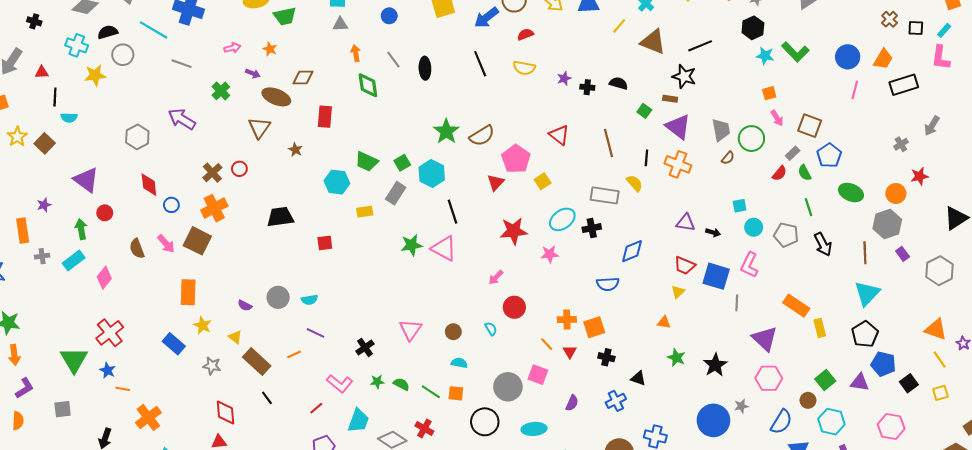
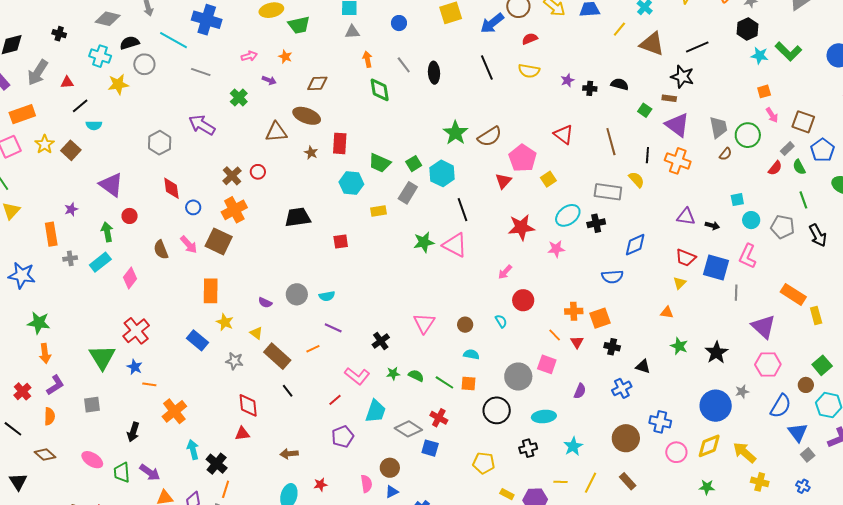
black line: (55, 97) -> (80, 106), turned 48
brown ellipse: (276, 97) -> (307, 116), moved
red rectangle: (325, 117) -> (340, 143), moved
brown triangle: (259, 128) -> (276, 132), turned 50

